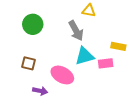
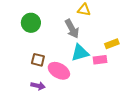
yellow rectangle: (118, 46) -> (112, 44), turned -32
brown square: (29, 63) -> (38, 60), moved

